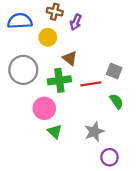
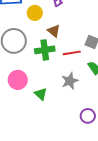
pink circle: (44, 108) -> (18, 80), moved
gray star: (94, 132) -> (70, 81), moved

